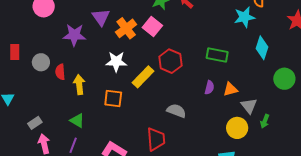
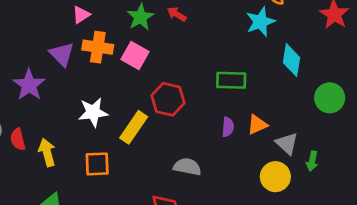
orange cross: (126, 28) -> (98, 47), moved, turned -35
purple star: (74, 35) -> (29, 85), turned -30

